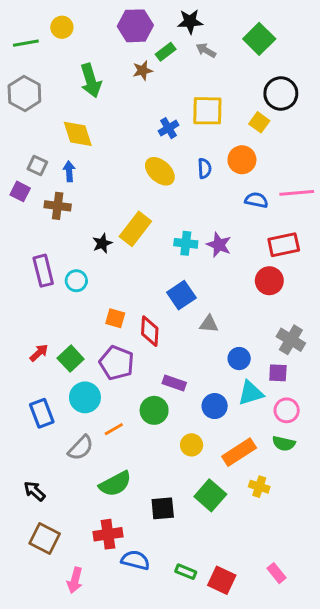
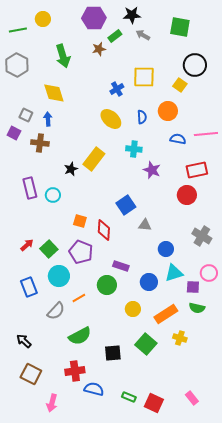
green square: (259, 39) -> (180, 27), turned -35
cyan cross: (186, 243) -> (134, 149), moved
purple square: (278, 373) -> (193, 287), moved
pink circle: (287, 410) -> (209, 273), moved

